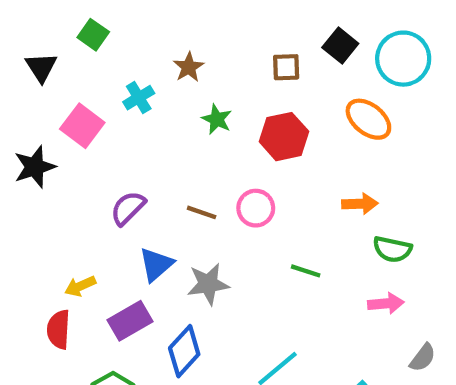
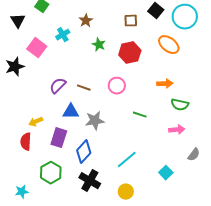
brown line: (202, 212) -> (84, 88), moved
blue triangle: (156, 264) -> (71, 112), turned 42
purple rectangle: (130, 321) -> (59, 138), turned -42

